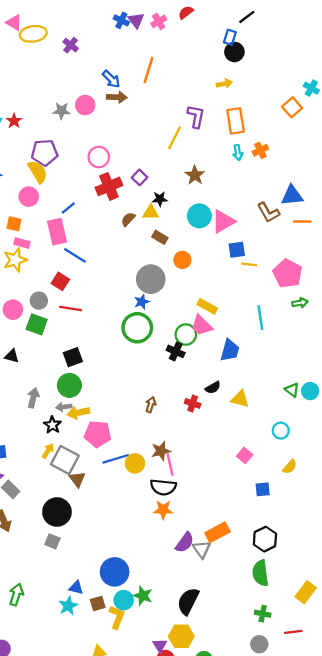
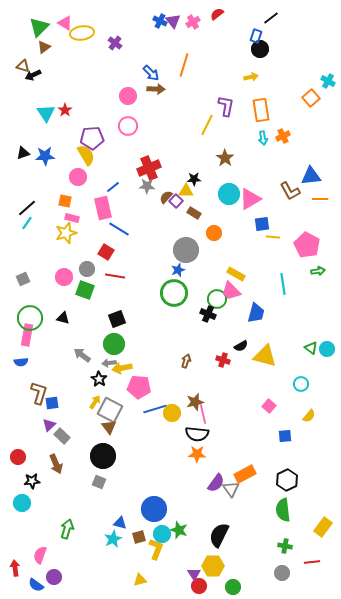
gray star: (61, 111) -> (147, 186), moved
pink circle: (99, 157) -> (128, 126), moved
purple square: (139, 177) -> (176, 201), moved
gray arrow: (33, 398) -> (82, 355), turned -66
yellow triangle: (240, 399) -> (265, 356), size x1.4
brown triangle: (77, 479) -> (109, 427), moved

